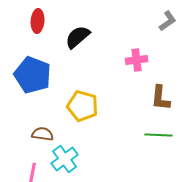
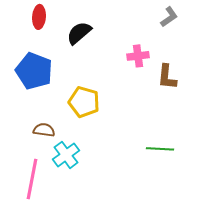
brown L-shape: (161, 98) -> (167, 77), moved
green line: (159, 135) -> (160, 149), moved

